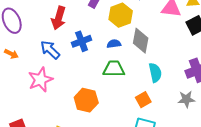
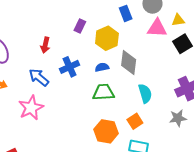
red arrow: (59, 18) -> (45, 45), size x0.7
orange hexagon: (86, 100) -> (106, 131), moved

